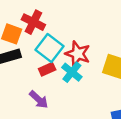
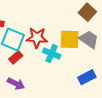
cyan cross: (72, 72) -> (52, 53), moved

